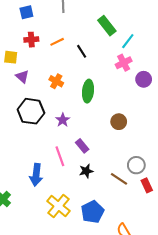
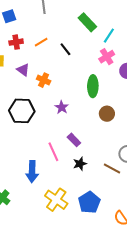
purple triangle: (22, 76) -> (23, 70), moved
green ellipse: (88, 91) -> (93, 86), moved
purple star: (63, 120) -> (62, 107), moved

